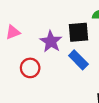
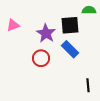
red circle: (30, 68) -> (41, 58), moved

